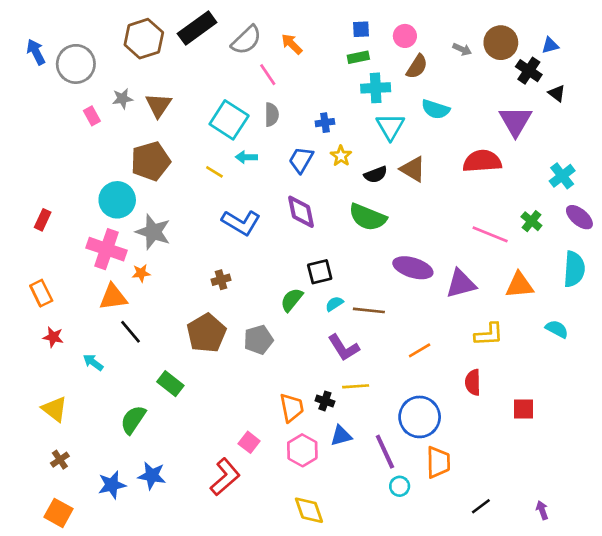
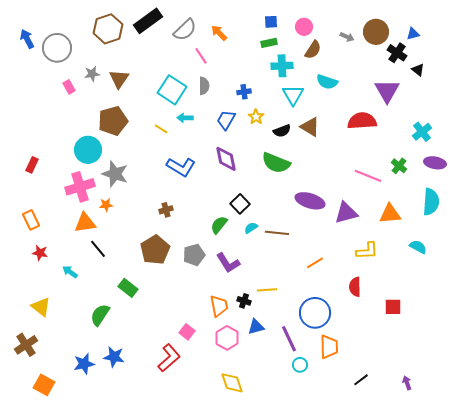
purple ellipse: (579, 217) -> (435, 163), turned -30
pink cross: (106, 249) -> (80, 187), turned -36
black square: (320, 272) -> (240, 204), turned -30
purple L-shape: (344, 348) -> (228, 263), moved
brown cross: (60, 460) -> (26, 345), moved, size x1.6

